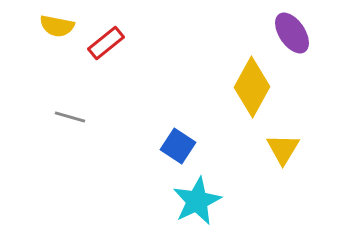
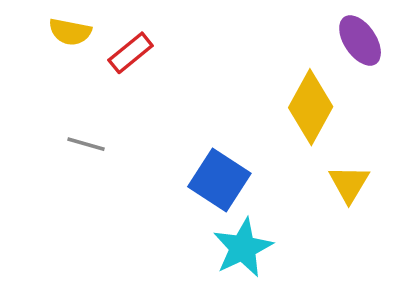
blue square: (178, 146) -> (219, 180), size x1.4

